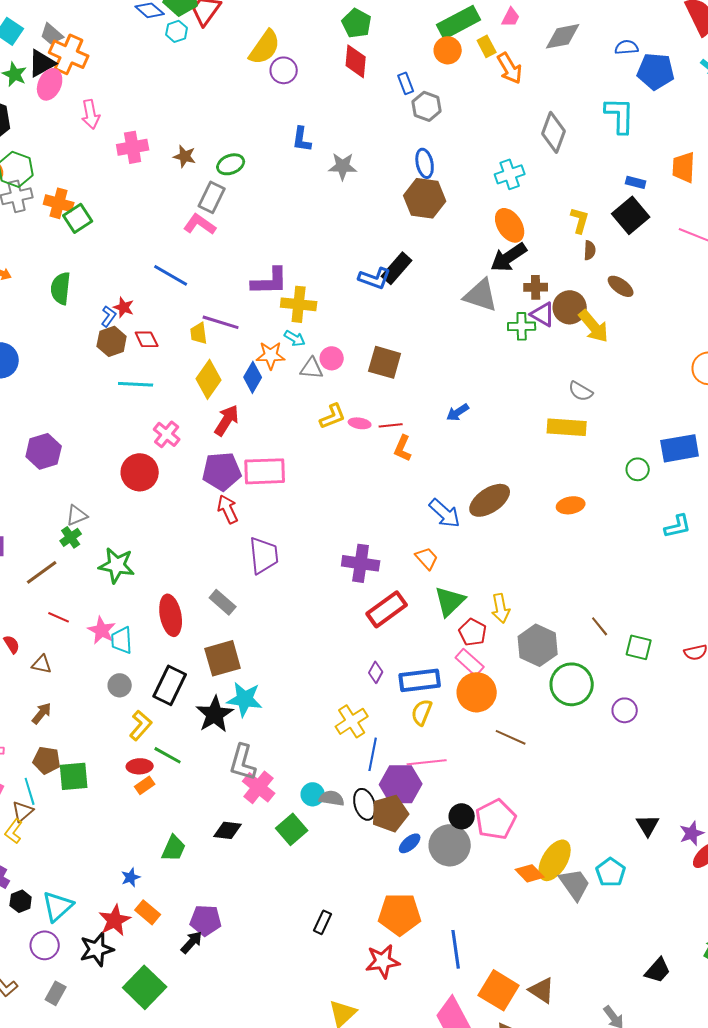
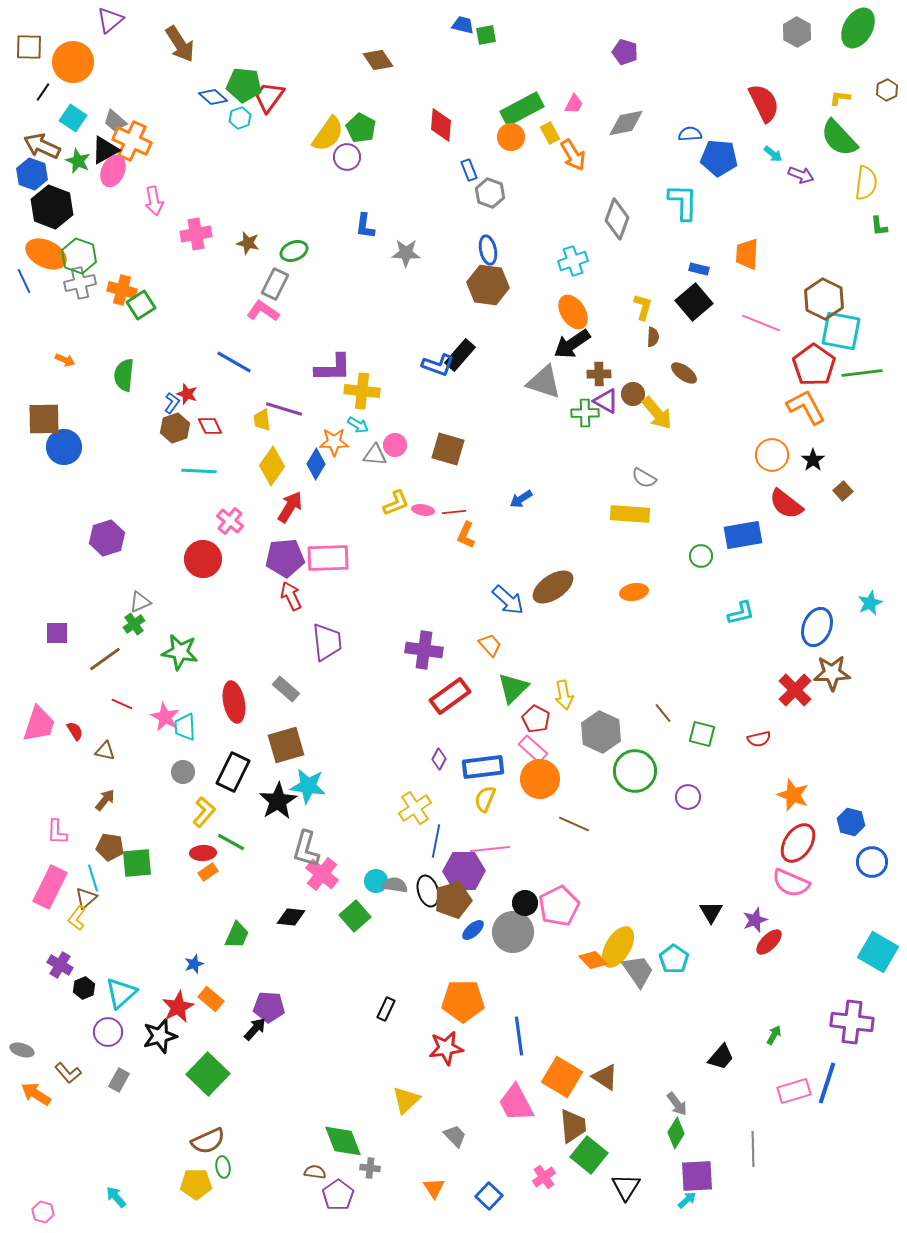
green pentagon: (357, 23) -> (361, 128), moved
red diamond: (356, 61) -> (441, 125), moved
brown circle: (570, 307) -> (633, 394), size x0.7

